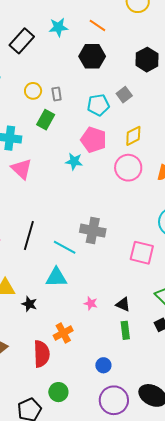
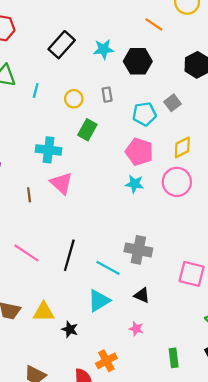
orange line: (97, 25) -> (154, 24), moved
cyan star: (58, 27) -> (104, 49), moved
gray rectangle: (57, 94) -> (107, 95), moved
cyan star: (74, 161) -> (135, 184), moved
cyan triangle: (56, 277) -> (99, 301), turned -30
black triangle: (123, 304) -> (142, 295), moved

